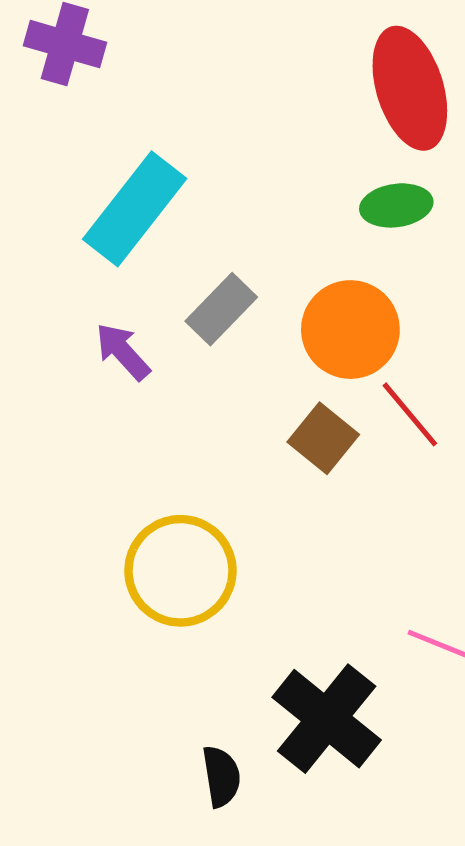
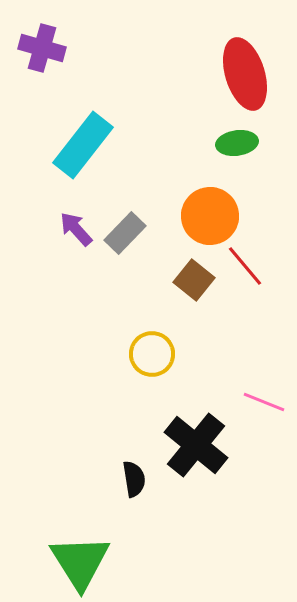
gray rectangle: (221, 309) -> (125, 233), moved
yellow circle: (180, 571) -> (152, 354), moved, size x0.7

